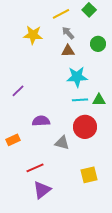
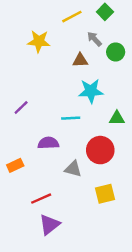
gray arrow: (68, 33) -> (94, 39), moved
cyan line: (80, 100) -> (71, 118), moved
yellow square: (89, 175) -> (105, 194), moved

